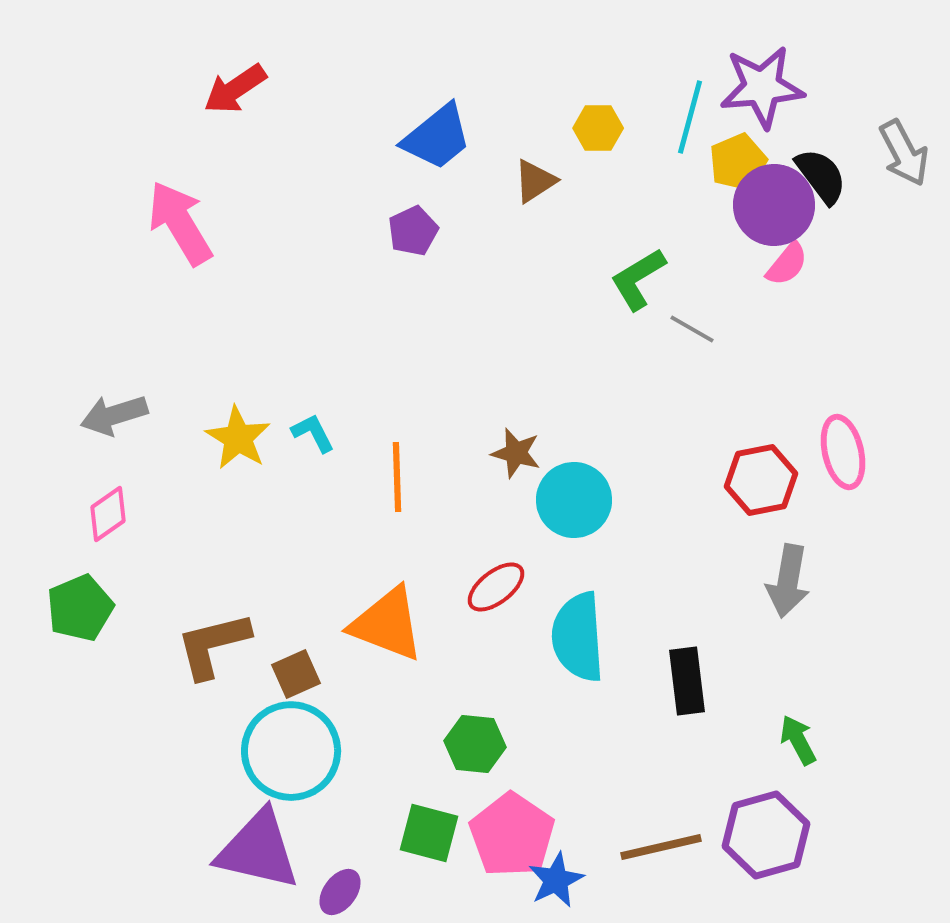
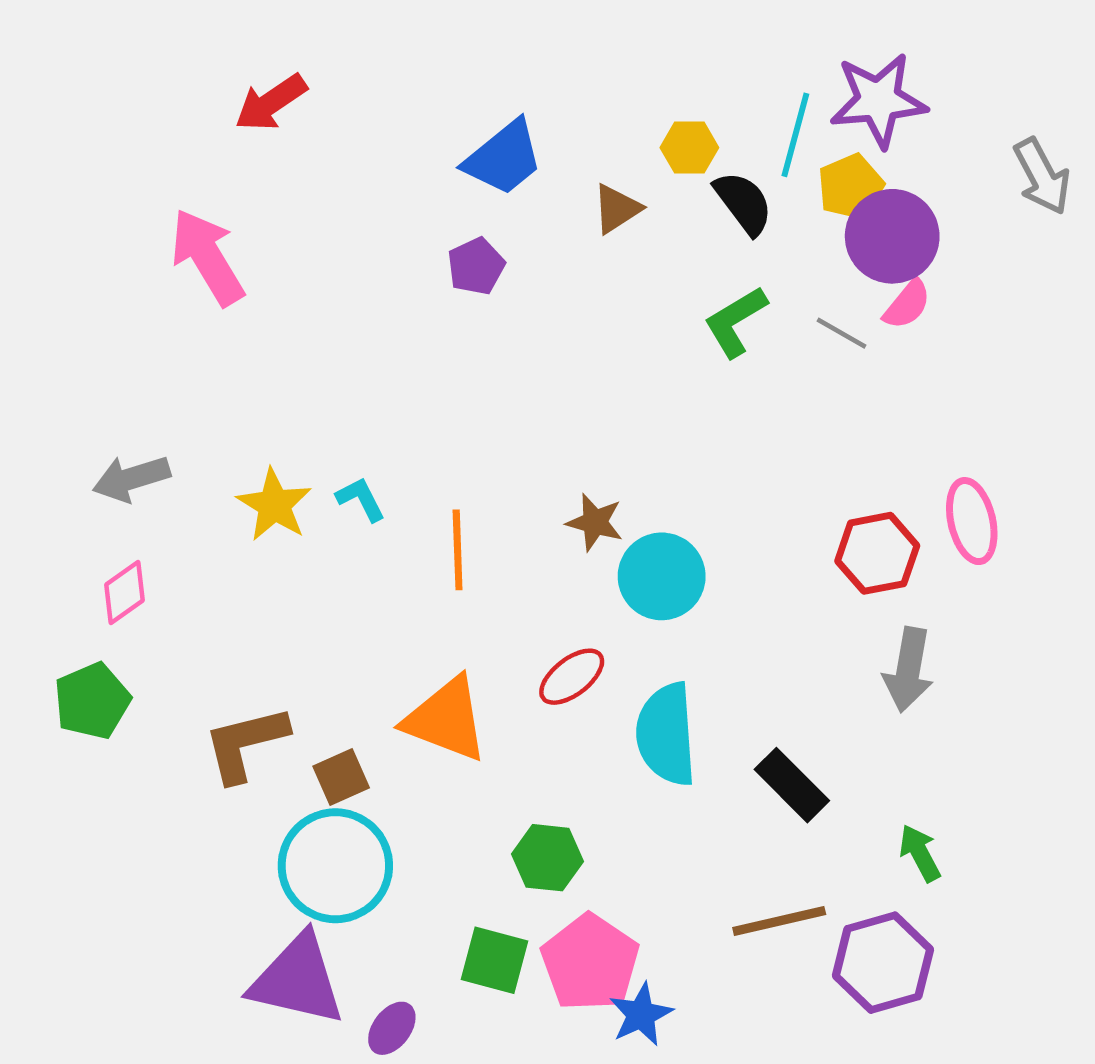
black semicircle: (821, 176) -> (743, 203), moved
gray line: (692, 329) -> (841, 333), moved
black rectangle: (687, 681) -> (792, 785), turned -38
brown line: (661, 847) -> (779, 921), moved

